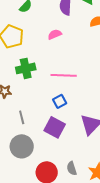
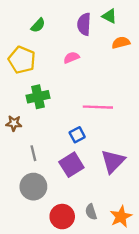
pink line: (64, 75) -> (98, 107), moved
purple square: (55, 127) -> (71, 165), turned 30

